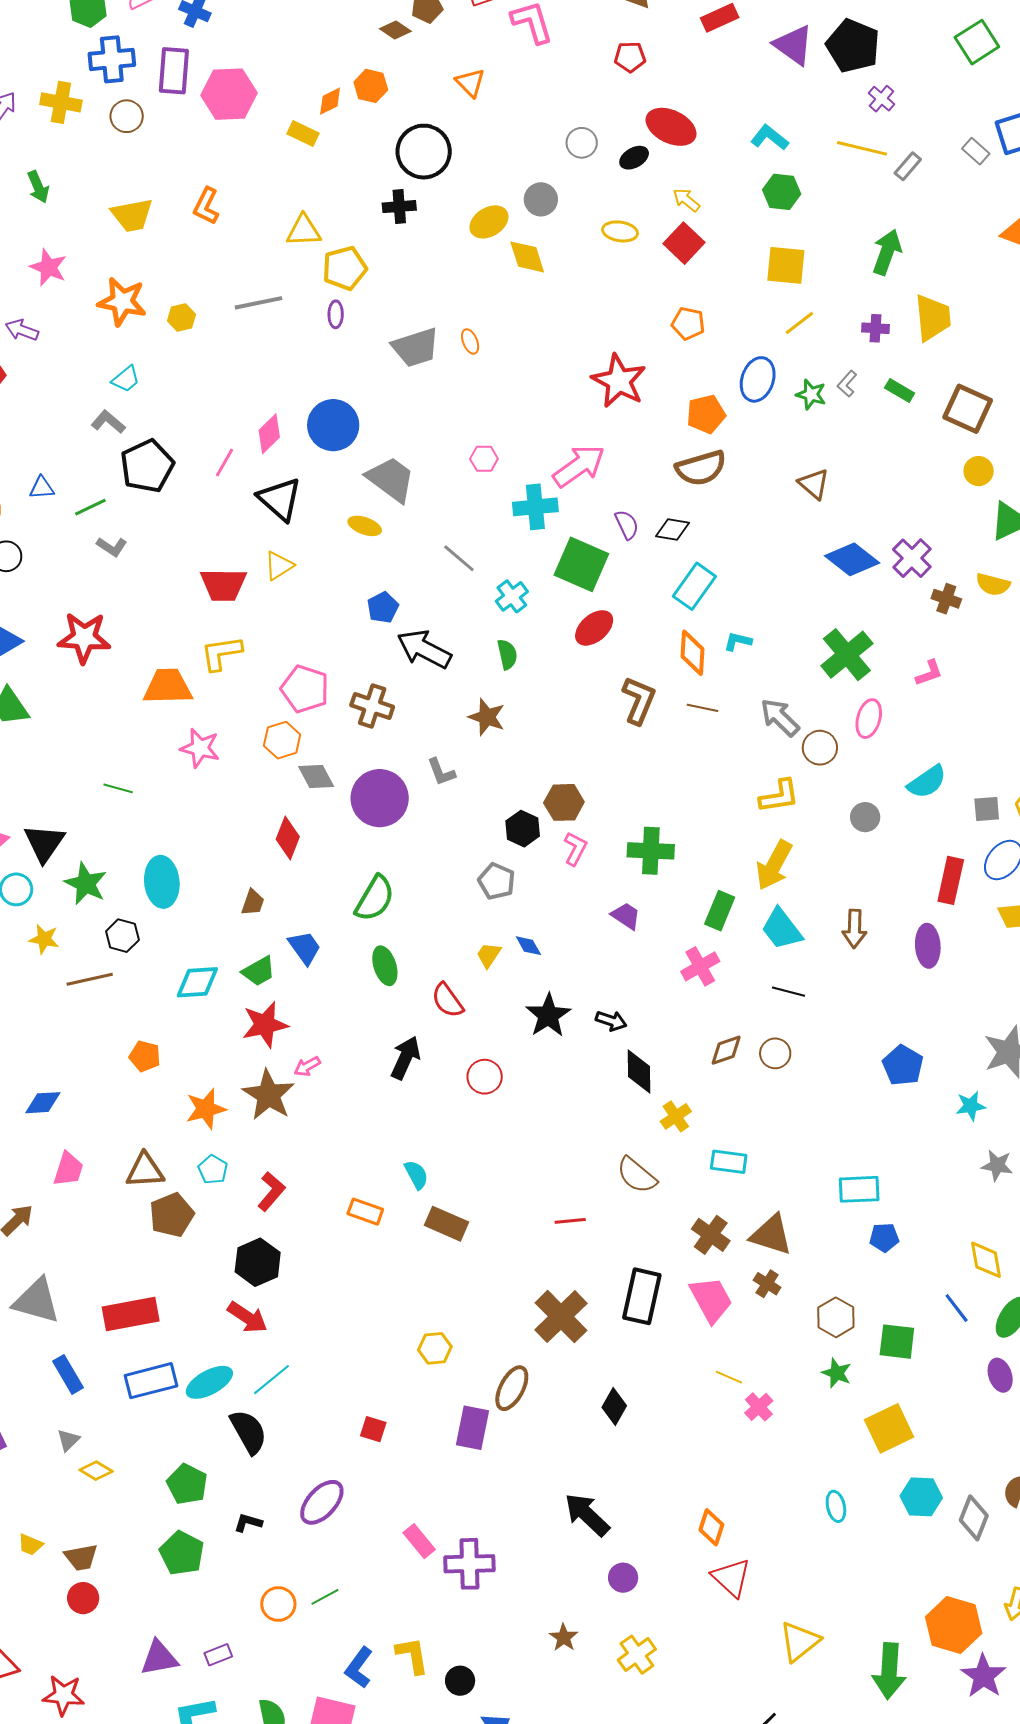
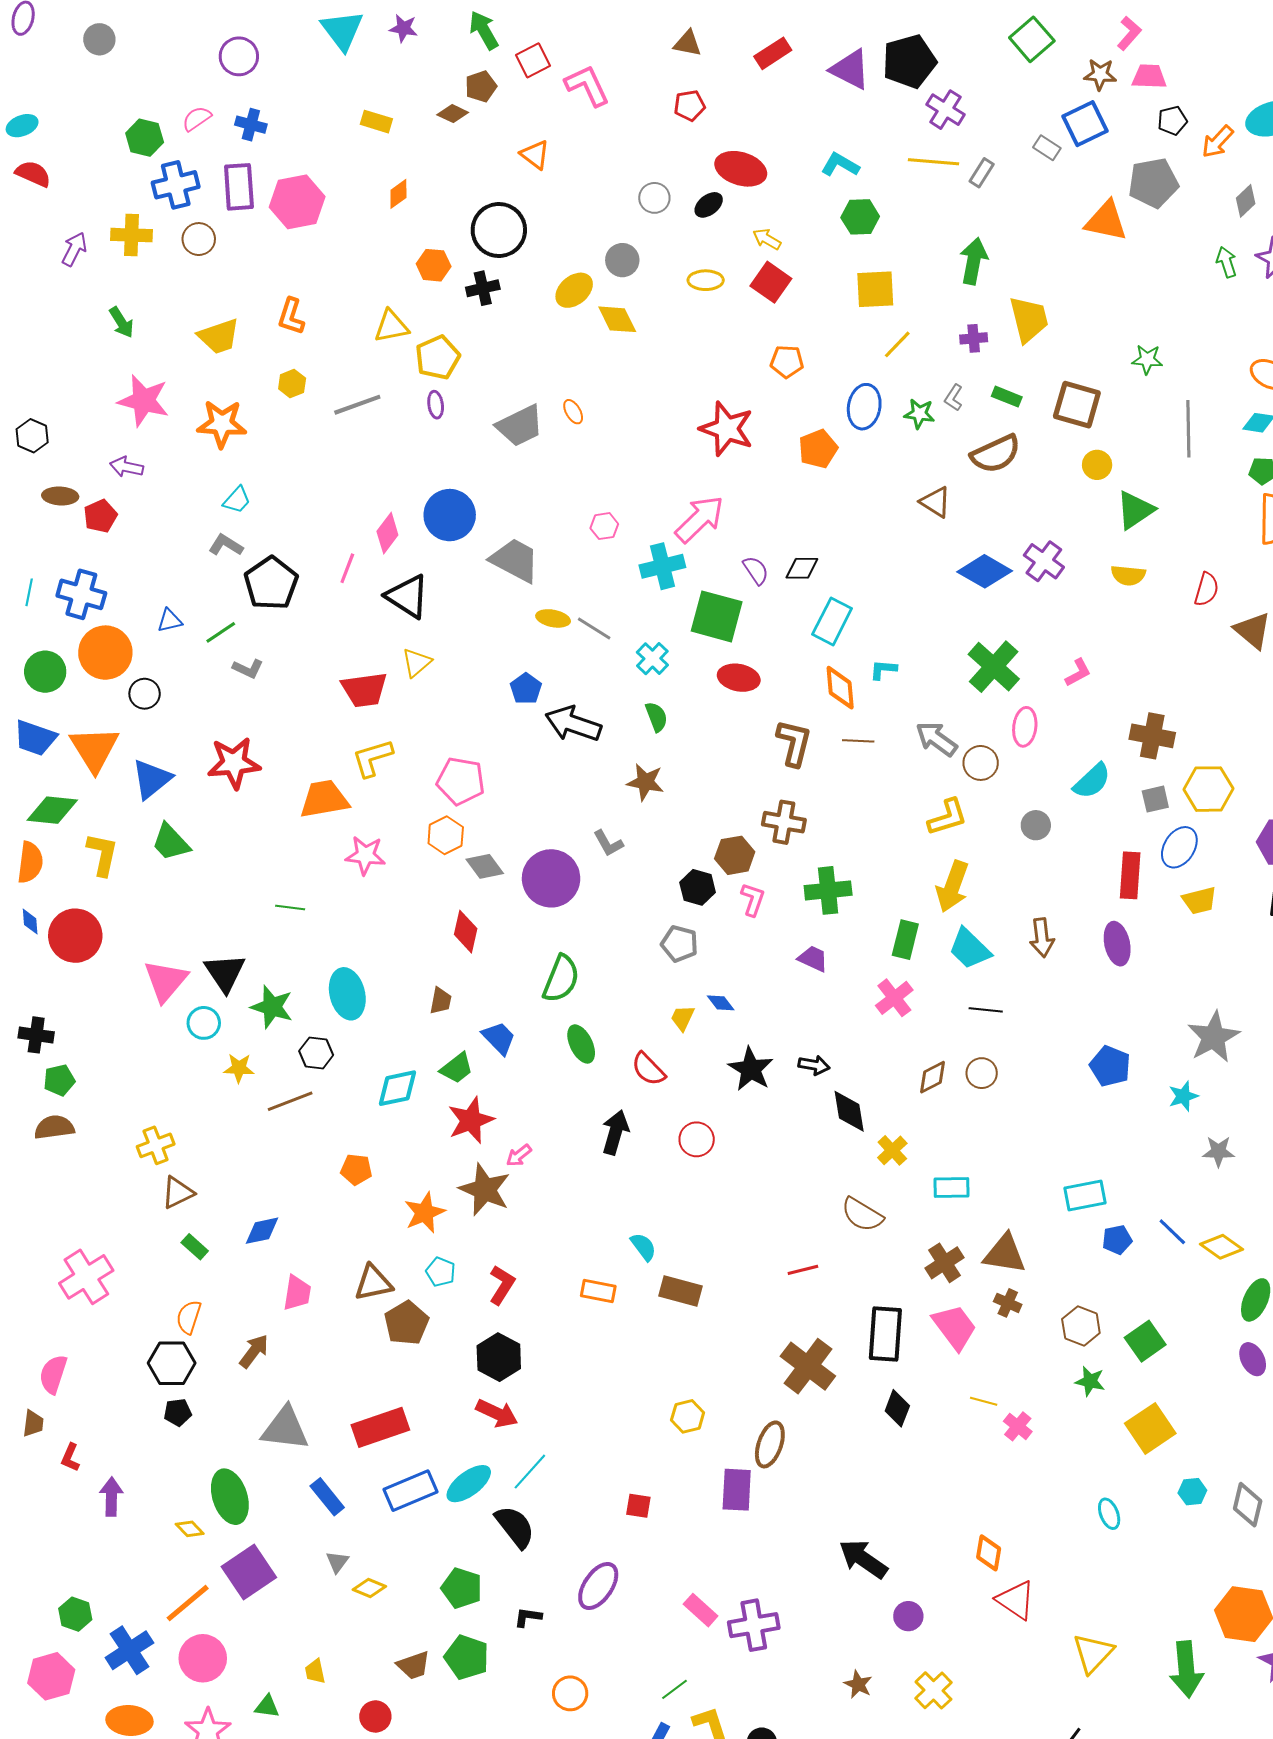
black pentagon: (853, 46) -> (909, 61), turned -30
orange hexagon: (371, 86) -> (434, 265), moved
purple cross: (882, 99) -> (945, 110), size x1.4
yellow rectangle: (303, 133) -> (376, 122), moved
pink star: (48, 267) -> (144, 401), size x1.4
yellow hexagon: (181, 318) -> (292, 384), moved
brown semicircle: (701, 468) -> (996, 454), moved
yellow ellipse: (365, 526) -> (553, 618), moved
brown cross: (946, 599) -> (1152, 736), moved, size x1.5
red ellipse: (594, 628) -> (739, 678), turned 60
brown cross: (372, 706) -> (784, 822), moved
brown cross: (711, 1235) -> (944, 1263), turned 30
yellow diamond: (986, 1260) -> (1222, 1247), turned -36
blue line: (957, 1308) -> (1172, 1232), moved
green square: (897, 1342) -> (1145, 1341), turned -33
black diamond: (614, 1406) -> (897, 1408), moved
cyan hexagon: (921, 1497) -> (1192, 1492), size x0.7
yellow trapezoid: (30, 1545) -> (315, 1671), turned 64
brown trapezoid: (81, 1557) -> (414, 1665), moved
green line: (325, 1597) -> (674, 1689), moved

